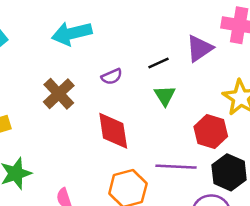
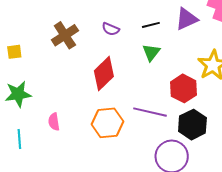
purple semicircle: (112, 77) -> (111, 29), turned 36
red diamond: (113, 131) -> (104, 74), turned 44

